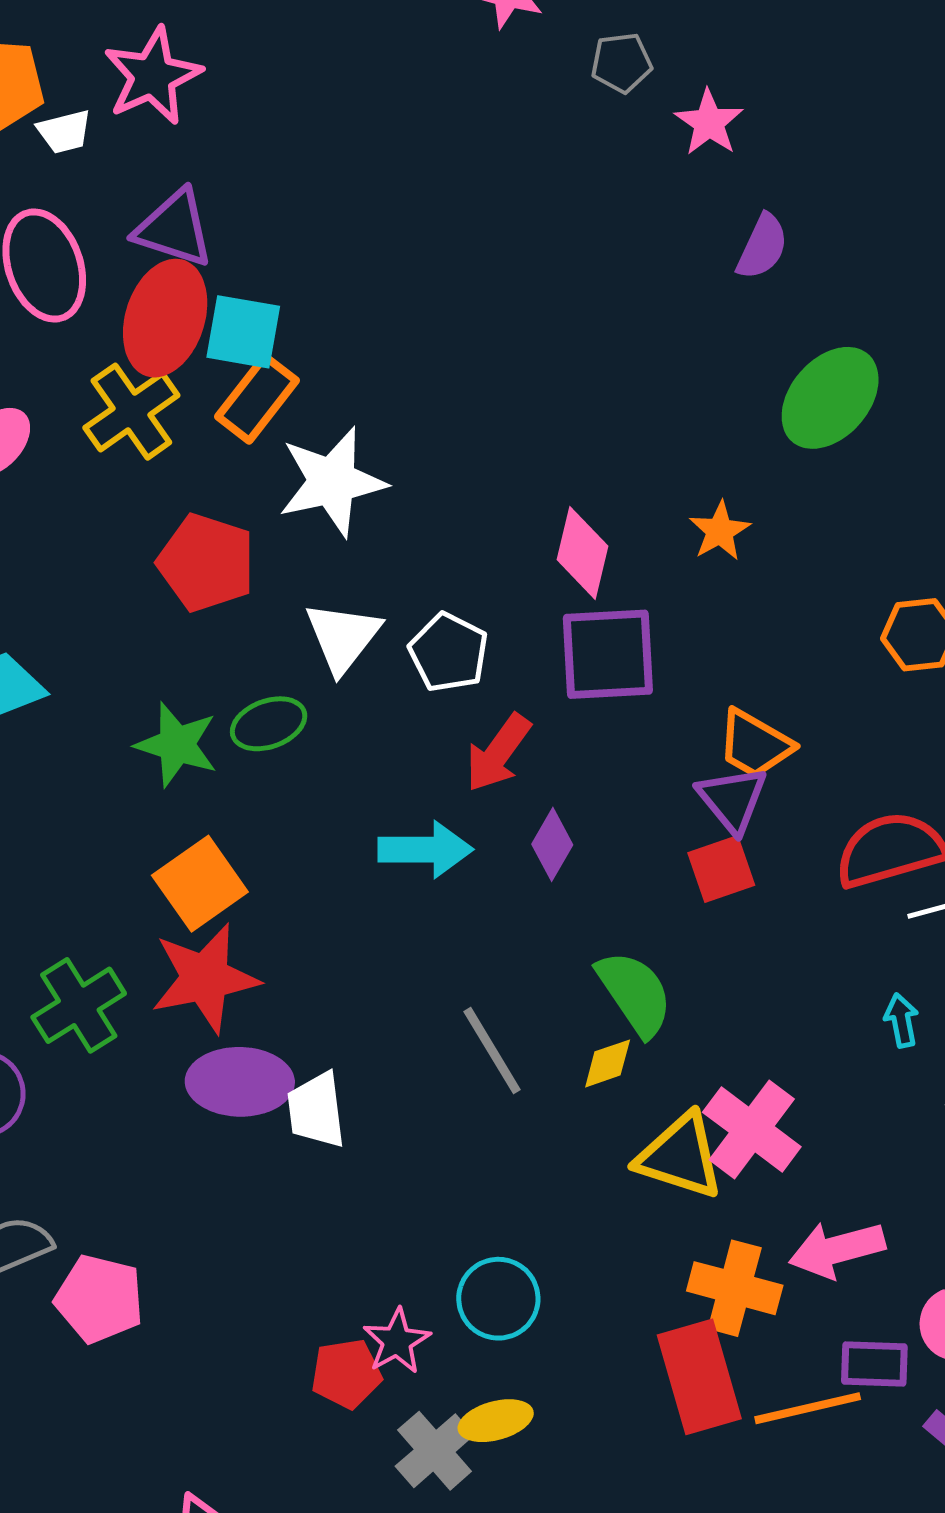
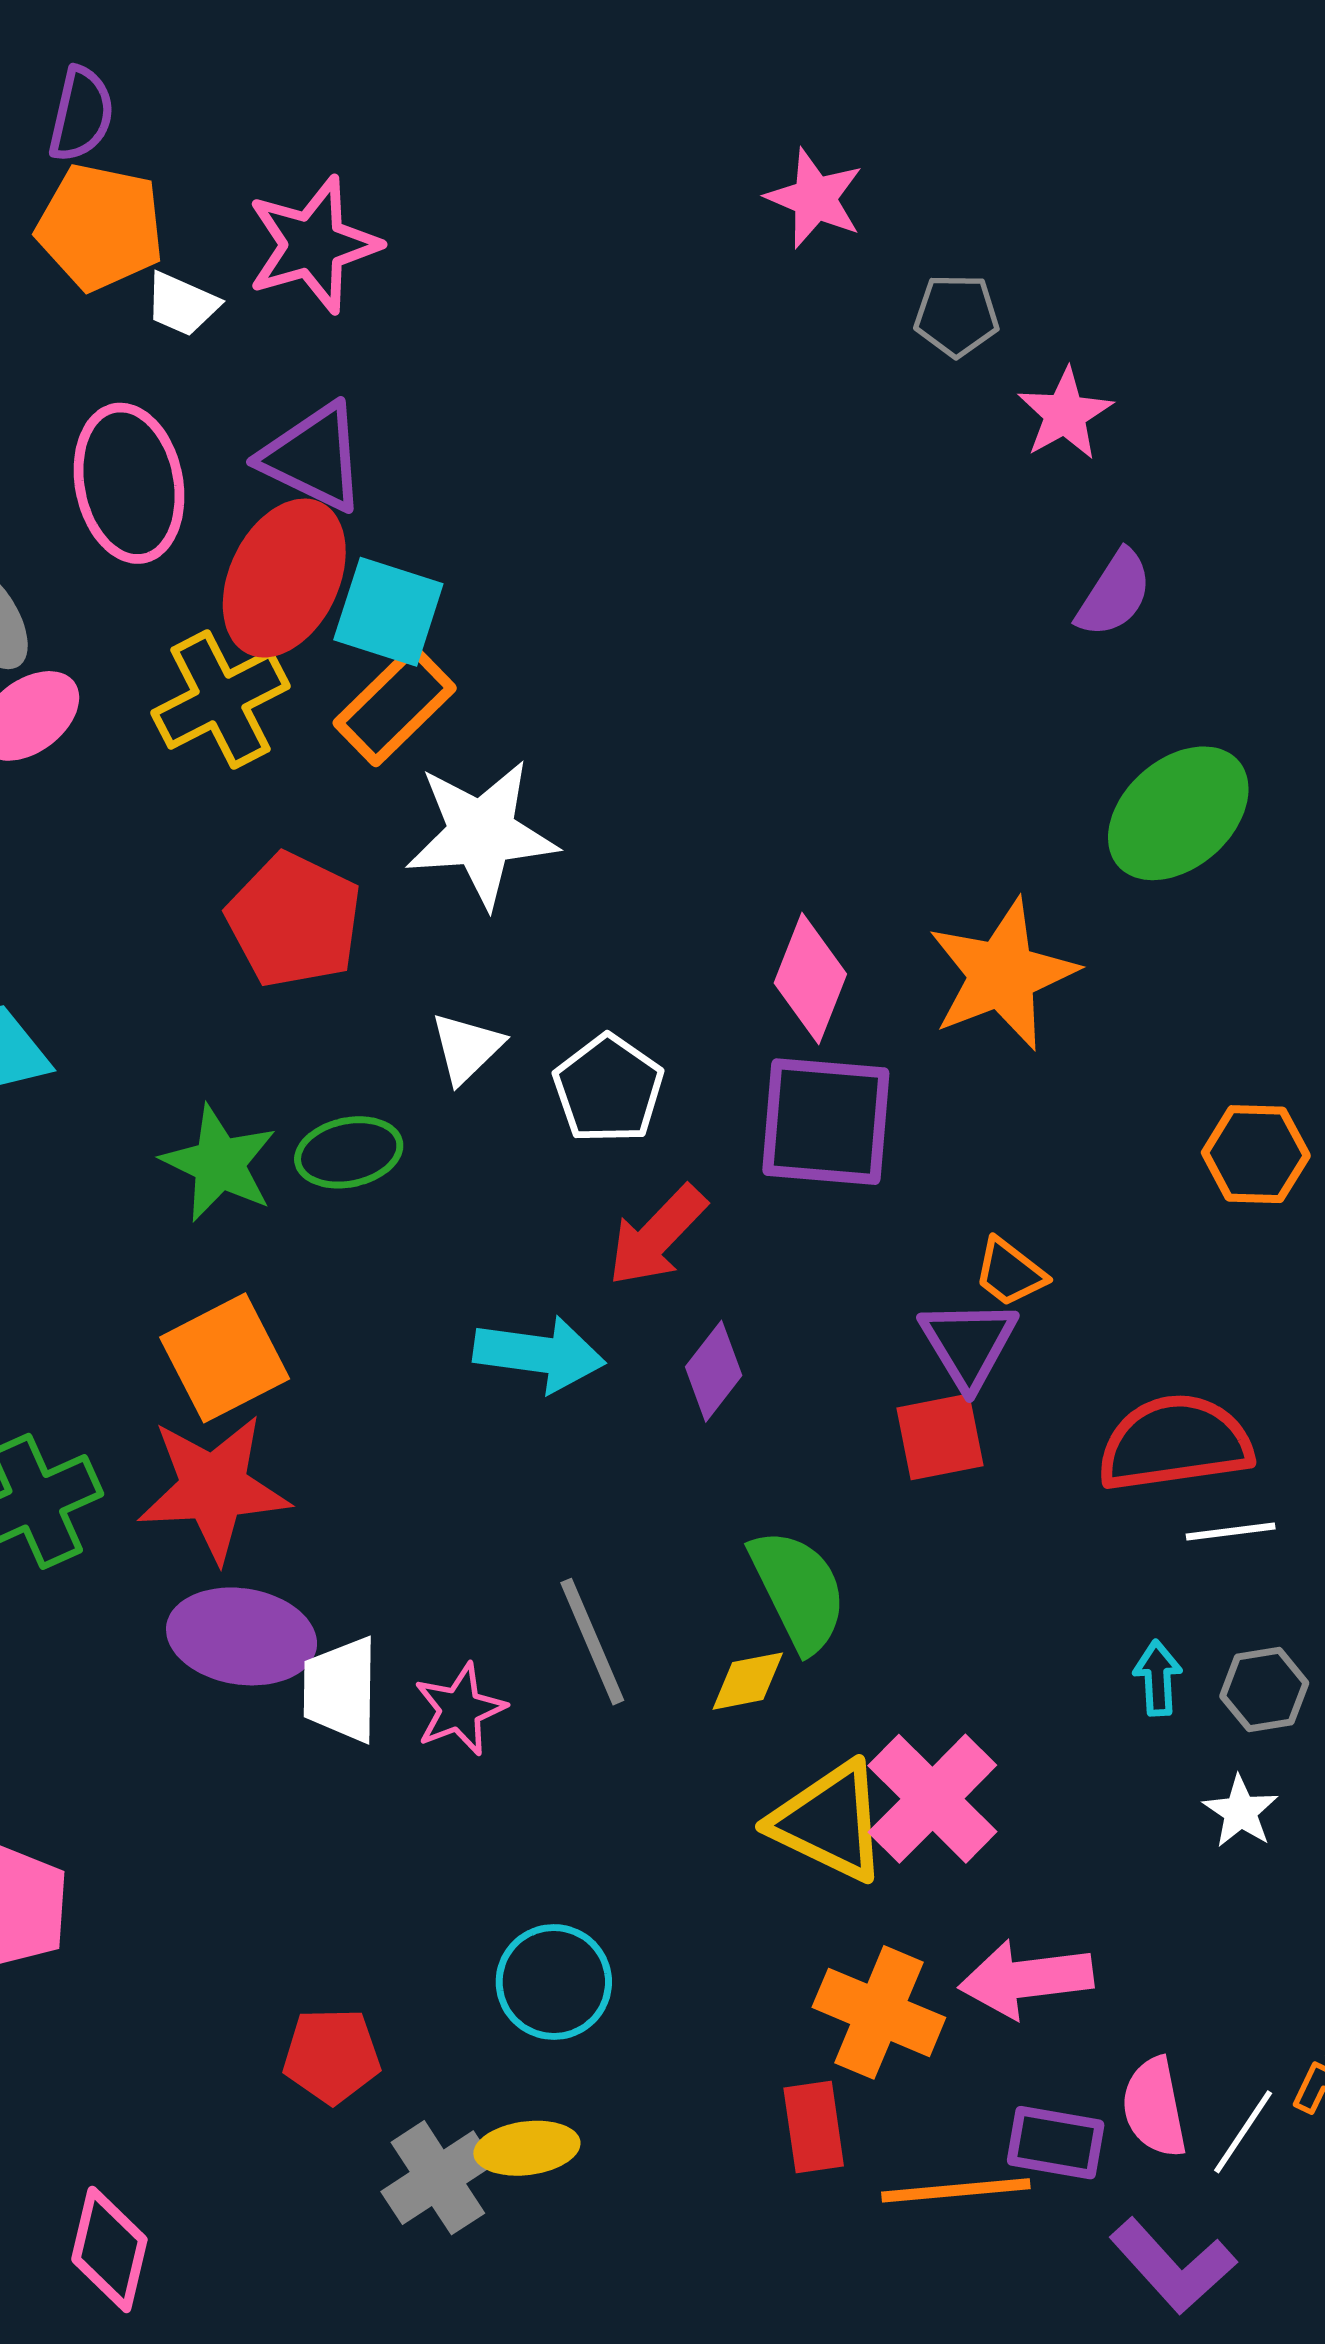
white trapezoid: (64, 132) -> (182, 304), turned 30
orange star: (720, 531) -> (1002, 974), size x1.8
white triangle: (343, 637) -> (467, 1048), size x0.7
orange trapezoid: (755, 744) -> (1010, 1272), size x0.7
pink star: (397, 1341) -> (460, 1709), moved
red rectangle: (699, 1377) -> (814, 2127), size x0.6

